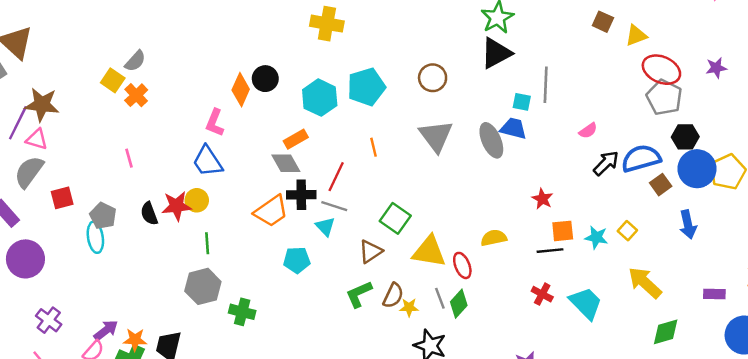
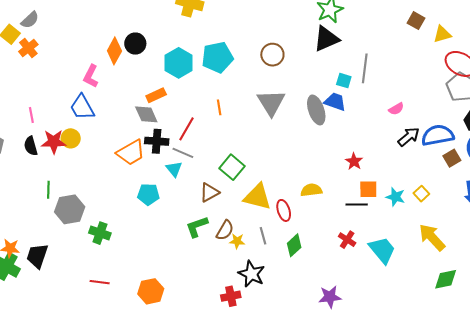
pink line: (129, 158) -> (31, 115), moved
green line: (207, 243) -> (48, 190), moved
green diamond: (459, 304) -> (294, 245), moved

